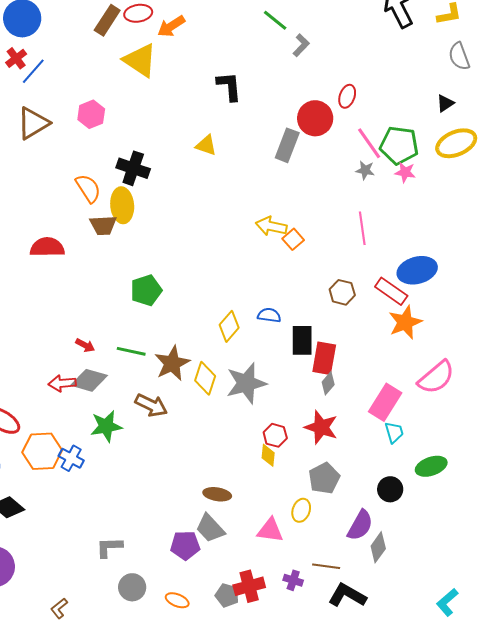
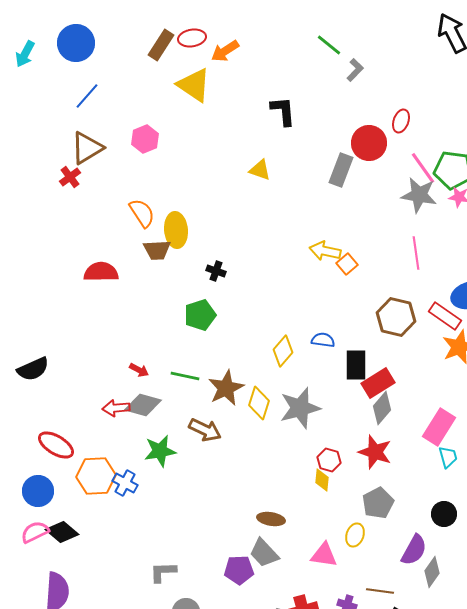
red cross: (16, 58) -> (70, 177), moved
black cross: (133, 168) -> (216, 271), moved, size x0.6
gray star: (365, 170) -> (419, 195), size x1.8
brown hexagon: (342, 292) -> (396, 317), size x1.5
red rectangle: (324, 358) -> (378, 383), turned 48
gray diamond: (328, 383) -> (382, 408), size x1.4

